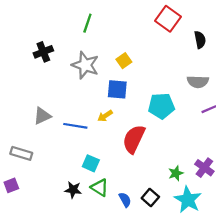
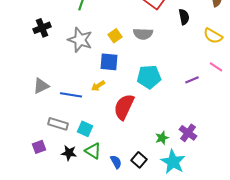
gray semicircle: (198, 82) -> (143, 34), moved
gray rectangle: (21, 153) -> (58, 124), moved
purple square: (11, 185) -> (39, 147), moved

